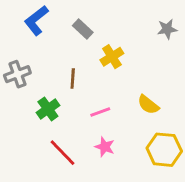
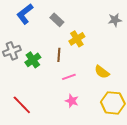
brown line: (73, 78) -> (59, 55), moved
green cross: (48, 109) -> (33, 60), moved
red line: (63, 153) -> (22, 105), moved

